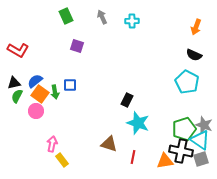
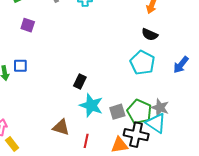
green pentagon: (184, 129) -> (139, 112), turned -30
gray square: (201, 159) -> (117, 112), moved

